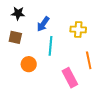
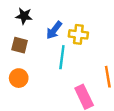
yellow cross: (78, 29) -> (78, 34), moved
orange circle: (29, 64) -> (19, 78), moved

